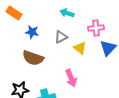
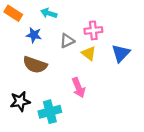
cyan arrow: (67, 13) -> (49, 13), moved
pink cross: (96, 28) -> (93, 30), moved

